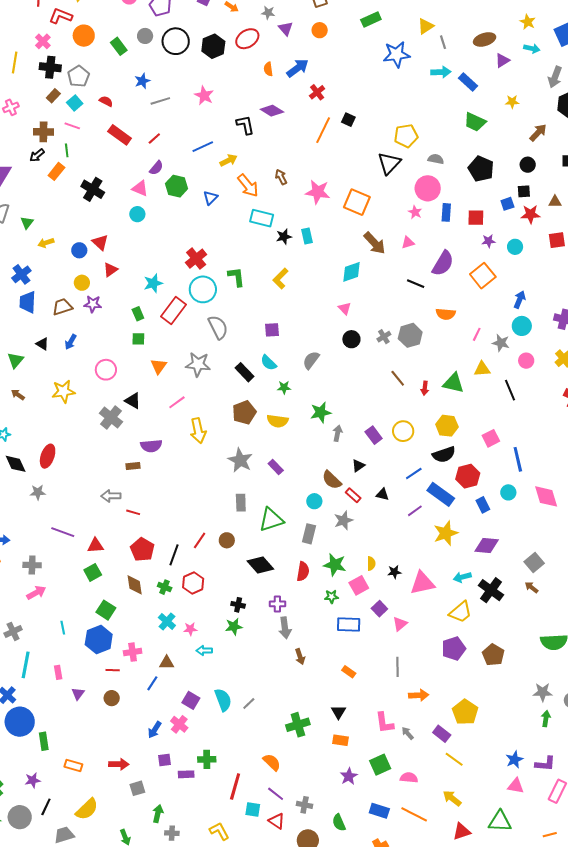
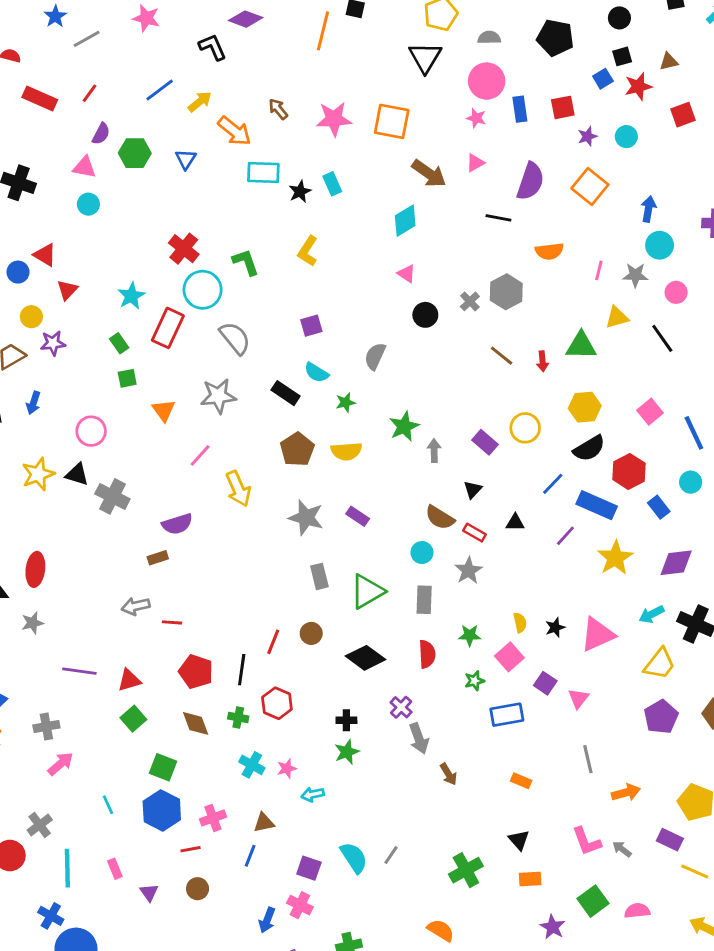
black triangle: (133, 401) -> (77, 474), moved
green star: (335, 565) -> (470, 635), size x0.7
purple cross: (277, 604) -> (401, 707), turned -35

